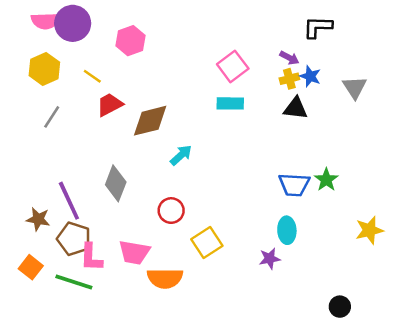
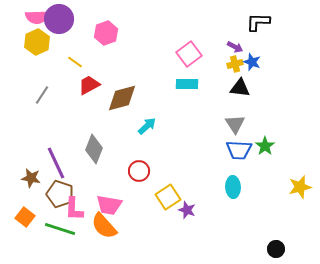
yellow hexagon: (44, 69) -> (37, 42), moved
gray triangle: (355, 87) -> (235, 124), moved
purple star: (270, 259) -> (187, 210), moved, turned 30
orange semicircle: (165, 278) -> (104, 226), moved, turned 48

